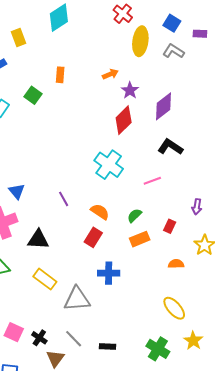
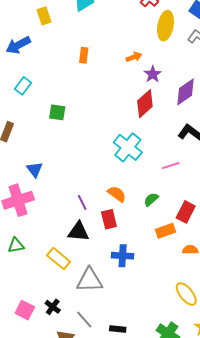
green square: (33, 95) -> (57, 112), moved, turned -30
purple line: (64, 199) -> (82, 202), moved
red rectangle: (170, 226) -> (186, 212), size x1.5
red rectangle: (93, 237) -> (109, 219), turned -48
black triangle: (38, 239) -> (78, 232), moved
orange rectangle: (140, 239) -> (165, 231), moved
black cross: (39, 338) -> (53, 307), moved

